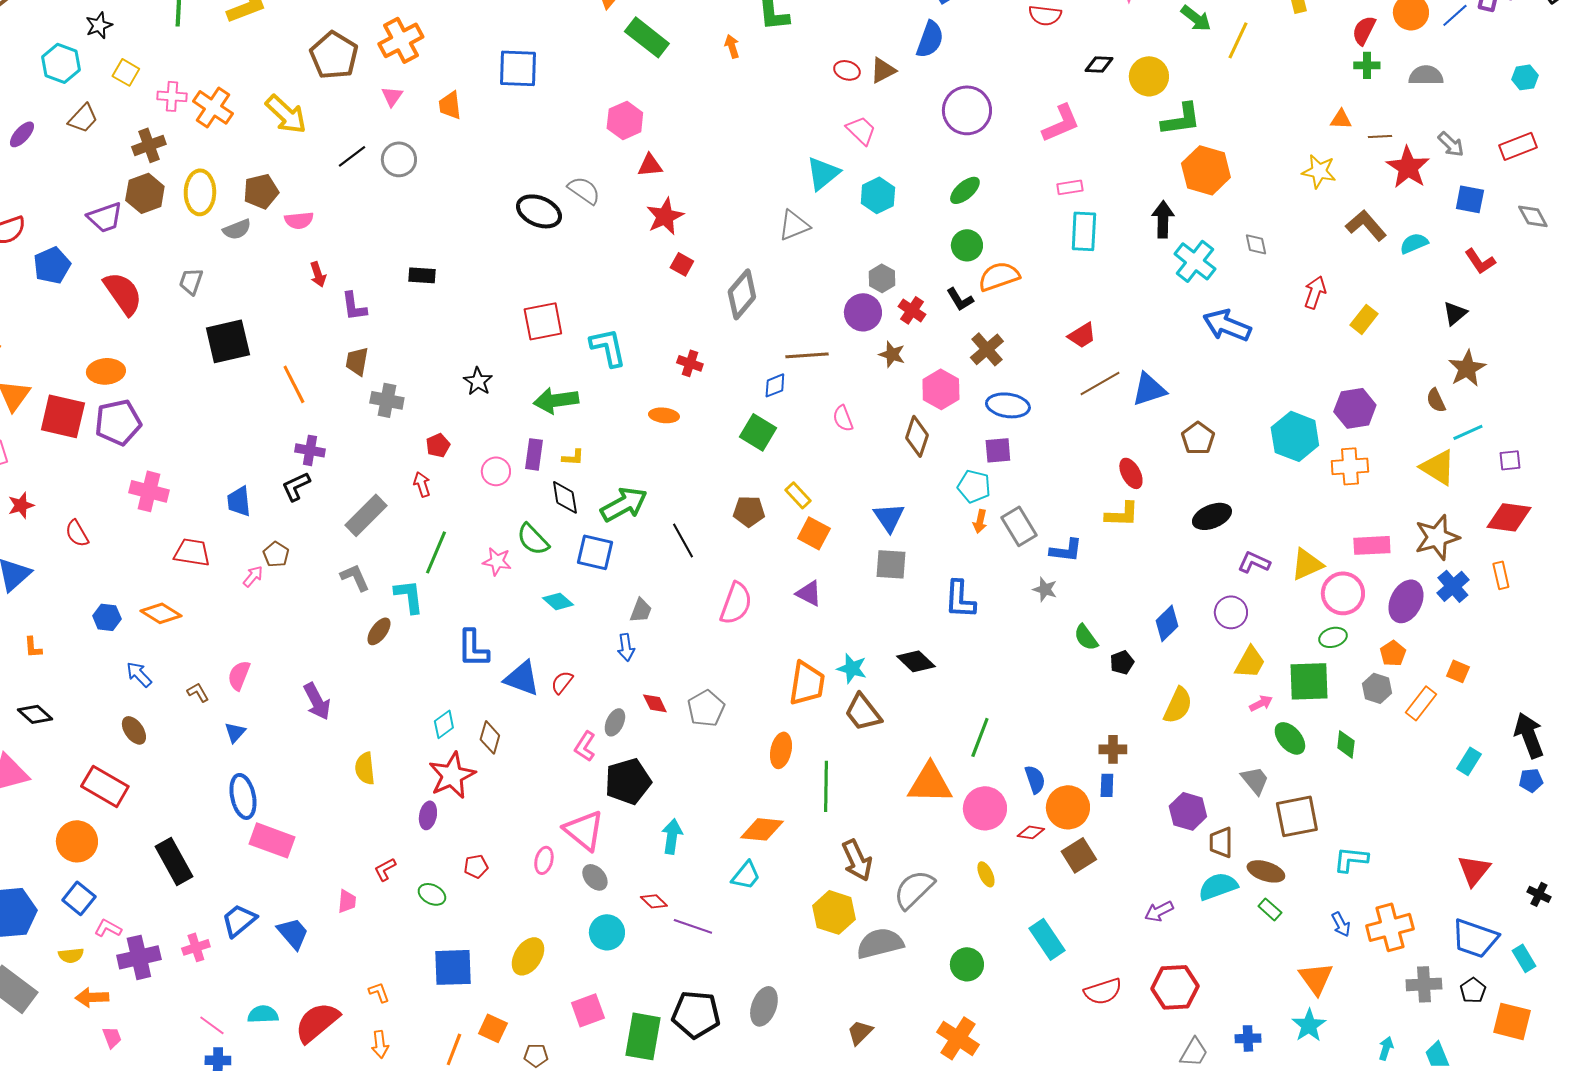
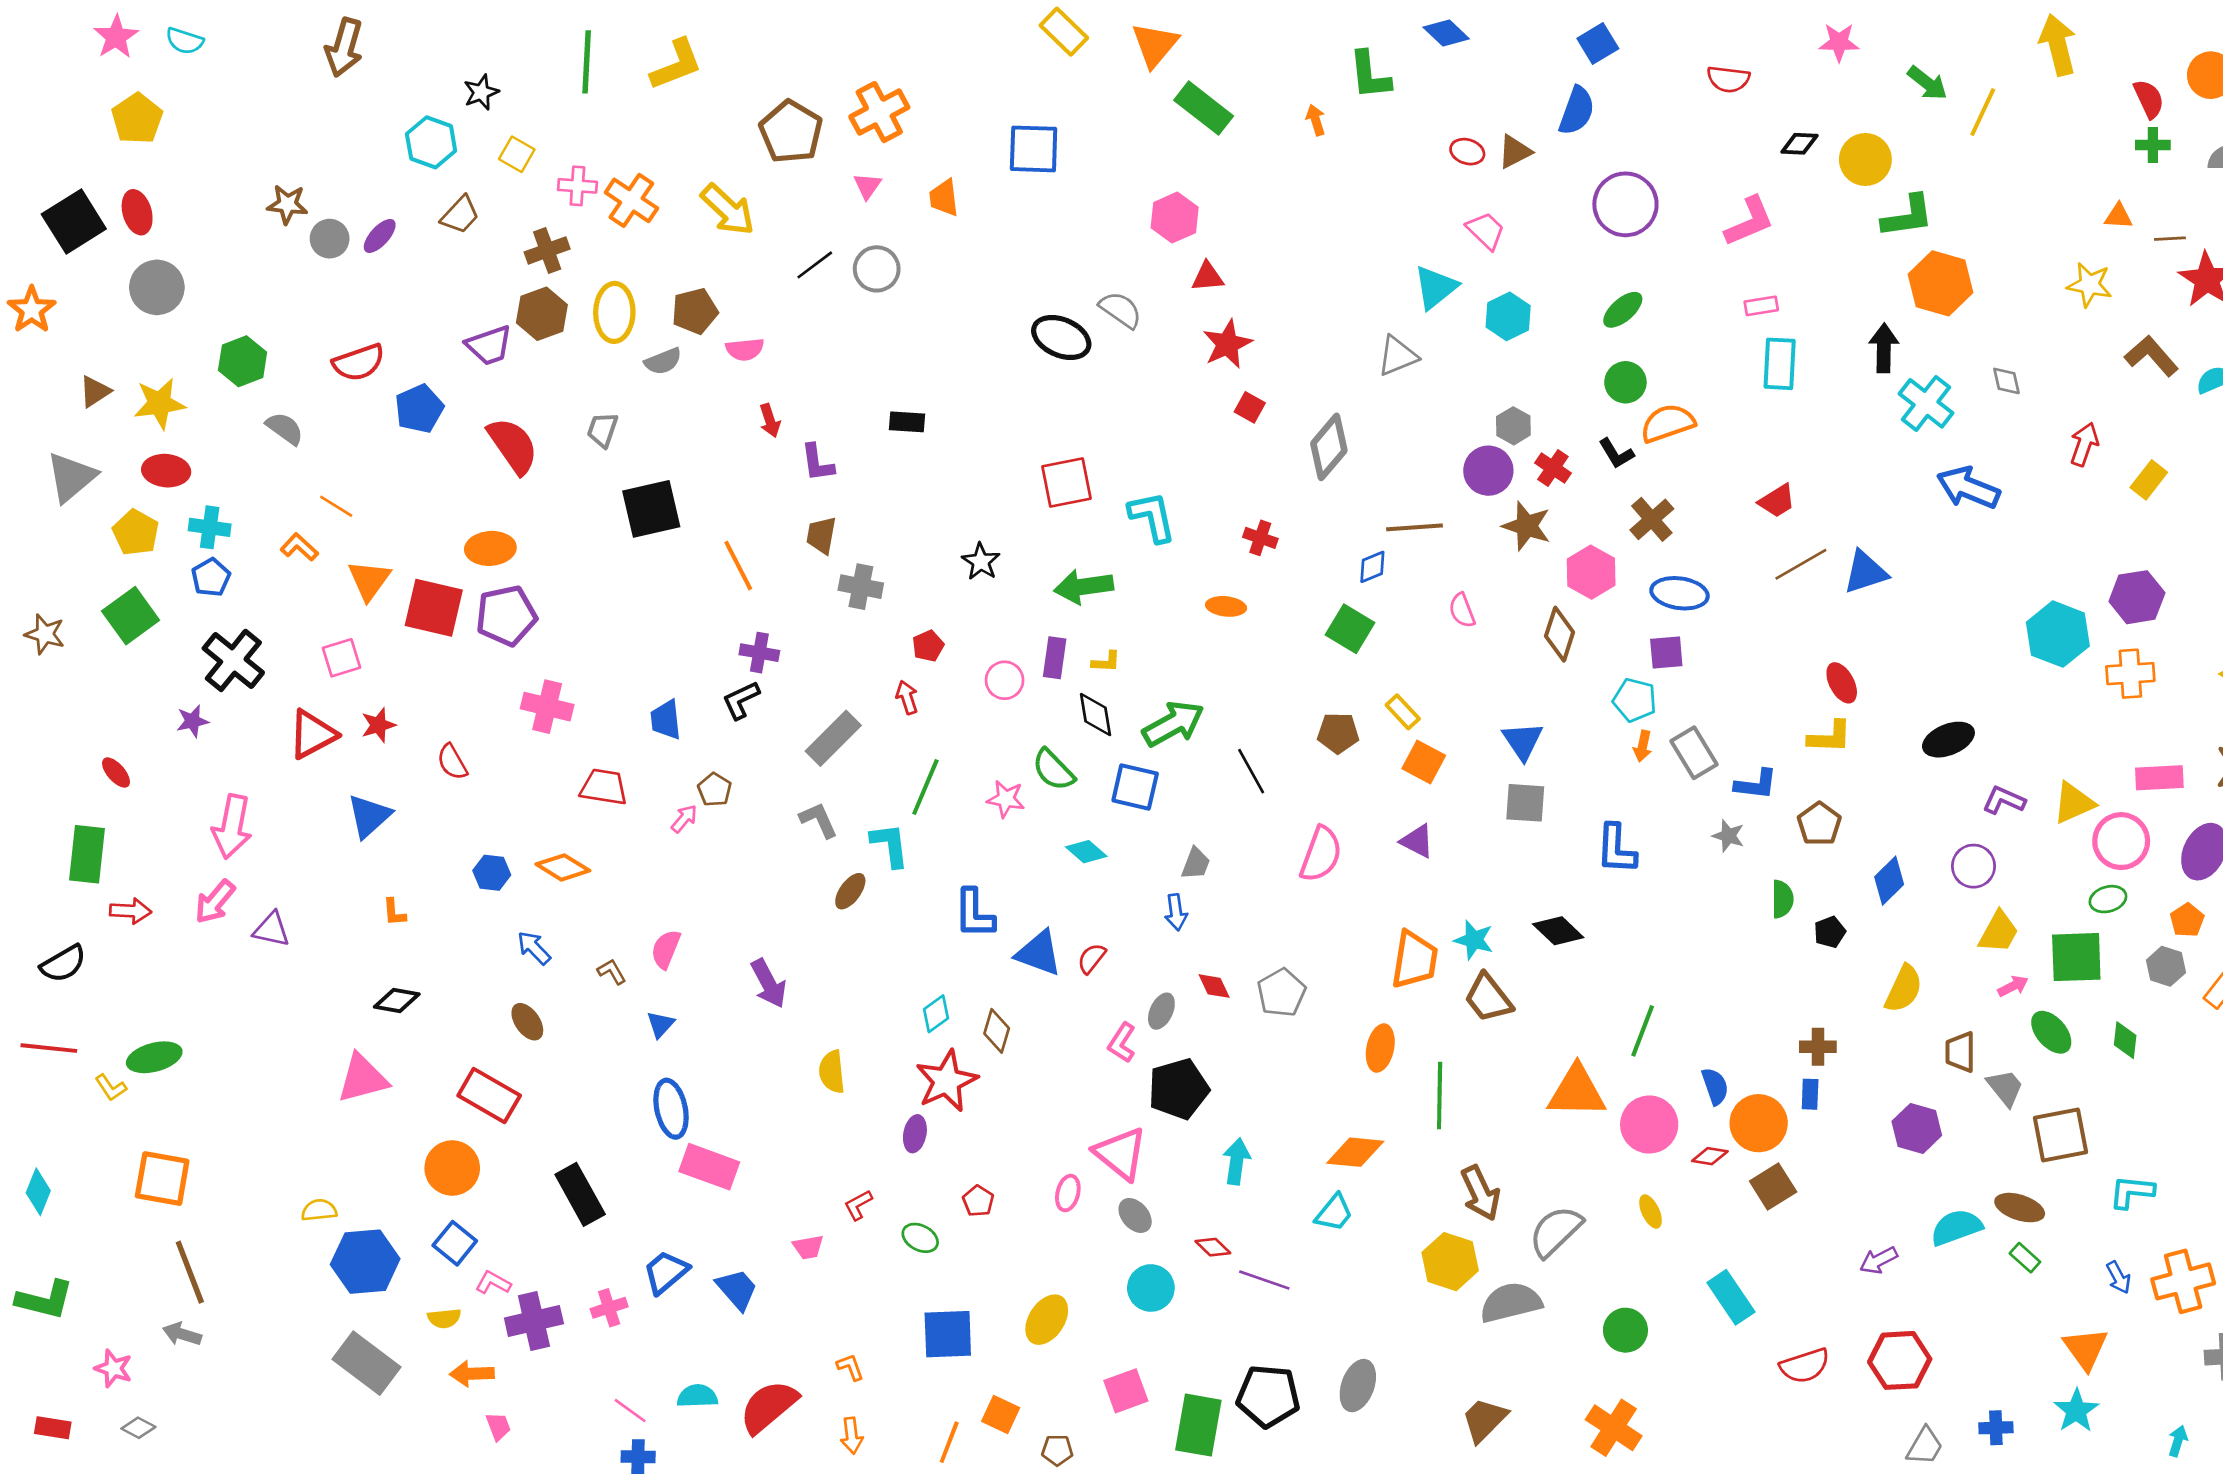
red semicircle: (1364, 30) -> (2149, 99), turned 128
brown star: (892, 354) -> (1527, 526), size x1.4
brown pentagon: (1198, 438) -> (1819, 824), moved
green semicircle: (1086, 637) -> (1782, 899), turned -144
black diamond: (35, 714) -> (397, 1001), turned -32
brown trapezoid: (1221, 842) -> (1960, 1052), moved
red pentagon: (476, 866) -> (978, 1201), turned -30
pink trapezoid: (347, 901) -> (808, 1247), turned 75
brown trapezoid: (860, 1032) -> (1484, 1420), size x1.4

